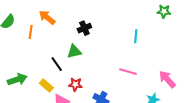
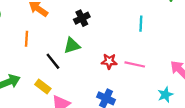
orange line: (31, 32) -> (26, 39), moved
red star: (75, 84) -> (109, 61), moved

